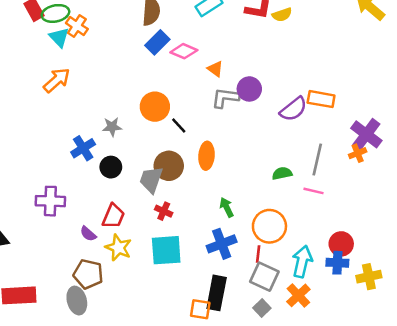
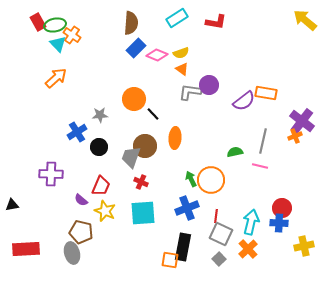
yellow semicircle: (282, 15) -> (181, 53), moved
orange circle: (269, 226) -> (211, 180), moved
yellow cross: (369, 277) -> (304, 246), moved

